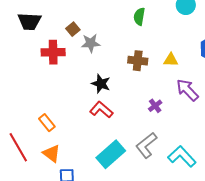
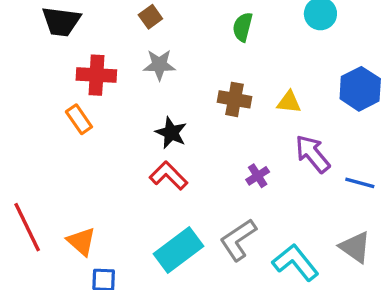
brown square: (73, 29) -> (150, 17), moved
orange rectangle: (47, 123) -> (79, 119), moved

